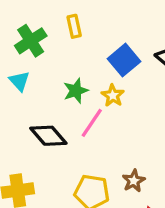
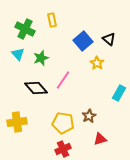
green cross: (31, 41) -> (25, 29), turned -30
green star: (76, 91) -> (41, 58), moved
yellow star: (113, 96) -> (97, 63), moved

